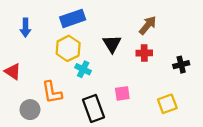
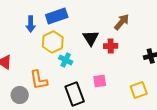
blue arrow: (25, 28) -> (31, 24), moved
red cross: (144, 53) -> (111, 46), moved

